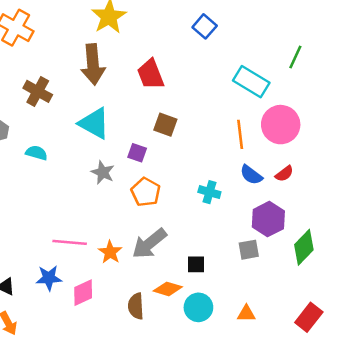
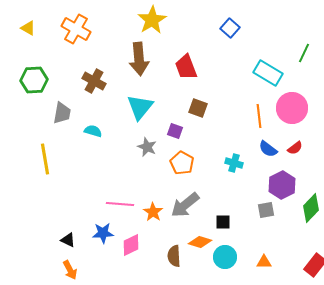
cyan triangle: (94, 123) -> (140, 107), turned 40

